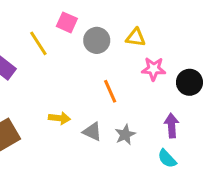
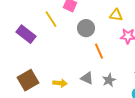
gray circle: (97, 40) -> (86, 28), moved
yellow arrow: (59, 118) -> (60, 83), moved

